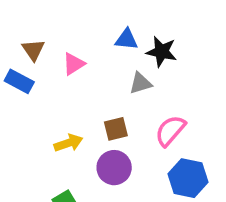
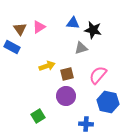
pink triangle: (74, 64) -> (39, 27), moved
yellow arrow: (68, 143) -> (47, 66), moved

